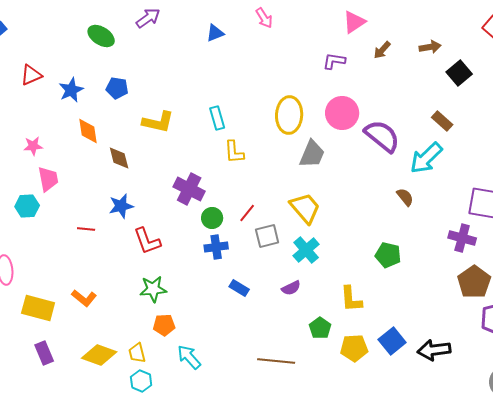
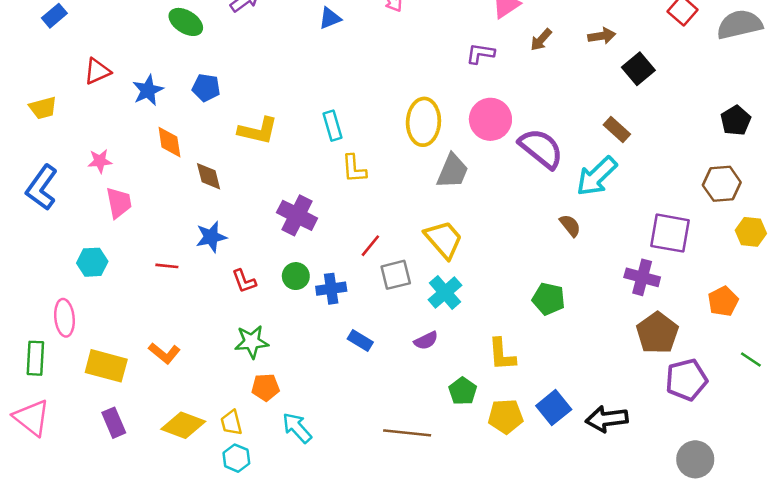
cyan hexagon: (27, 206) -> (92, 262), moved
green circle: (212, 218) -> (296, 276), moved
red L-shape: (147, 241) -> (244, 281), size x0.7

